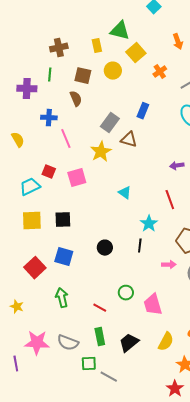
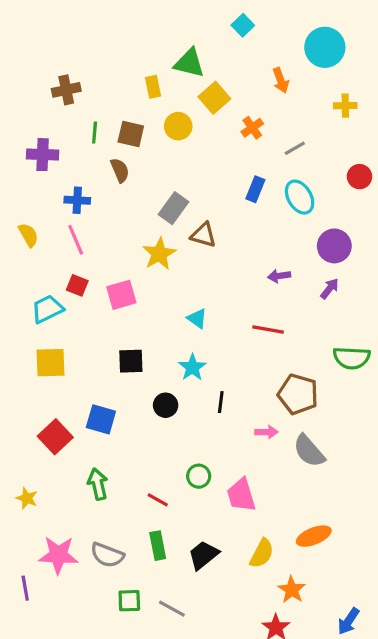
brown cross: (59, 48) -> (66, 90), moved
green line: (50, 75) -> (95, 132), moved
blue rectangle: (143, 111) -> (255, 189), moved
pink line: (66, 139) -> (76, 240), moved
red line: (170, 200) -> (268, 330), turned -60
black square: (63, 220) -> (131, 361), moved
cyan star: (149, 224) -> (192, 367), moved
green square: (89, 364) -> (129, 601), moved

